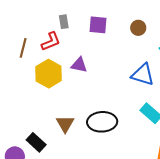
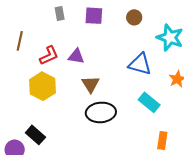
red L-shape: (51, 41) -> (49, 56), moved
yellow hexagon: (49, 74) -> (43, 86), moved
brown triangle: (65, 124) -> (91, 84), moved

